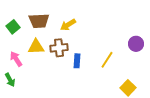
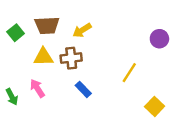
purple circle: (136, 44) -> (159, 39), moved
pink arrow: (16, 59) -> (37, 88), moved
blue rectangle: (77, 61) -> (83, 89), moved, turned -48

